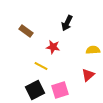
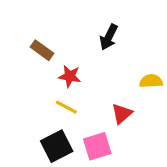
red star: (53, 47) -> (70, 76), moved
red triangle: (88, 75) -> (122, 114), moved

